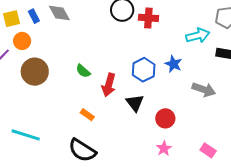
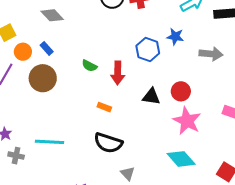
blue rectangle: (34, 16) -> (47, 48), moved
black triangle: (135, 103) -> (151, 96), moved, turned -30
pink star: (164, 148) -> (187, 121), size x1.8

